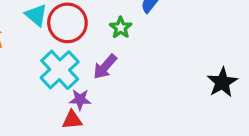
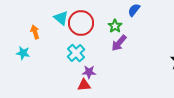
purple arrow: (105, 67) -> (119, 43), moved
cyan cross: (60, 70) -> (76, 53), size x0.7

